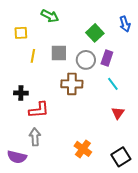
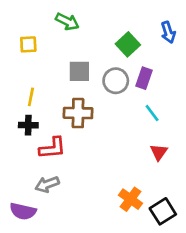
yellow line: (33, 56) -> (31, 97), moved
brown cross: (72, 84) -> (78, 113), moved
gray arrow: (35, 137) -> (47, 184), turned -108
orange cross: (83, 149) -> (131, 199), moved

